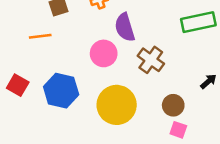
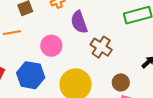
pink circle: (104, 53) -> (51, 46), moved

